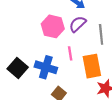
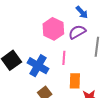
orange rectangle: (92, 66) -> (75, 81), moved, size x0.7

